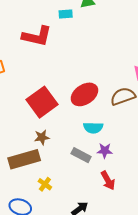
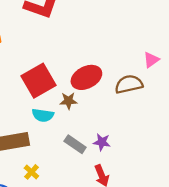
cyan semicircle: (93, 128) -> (43, 115), moved
brown star: (42, 137) -> (69, 101), moved

